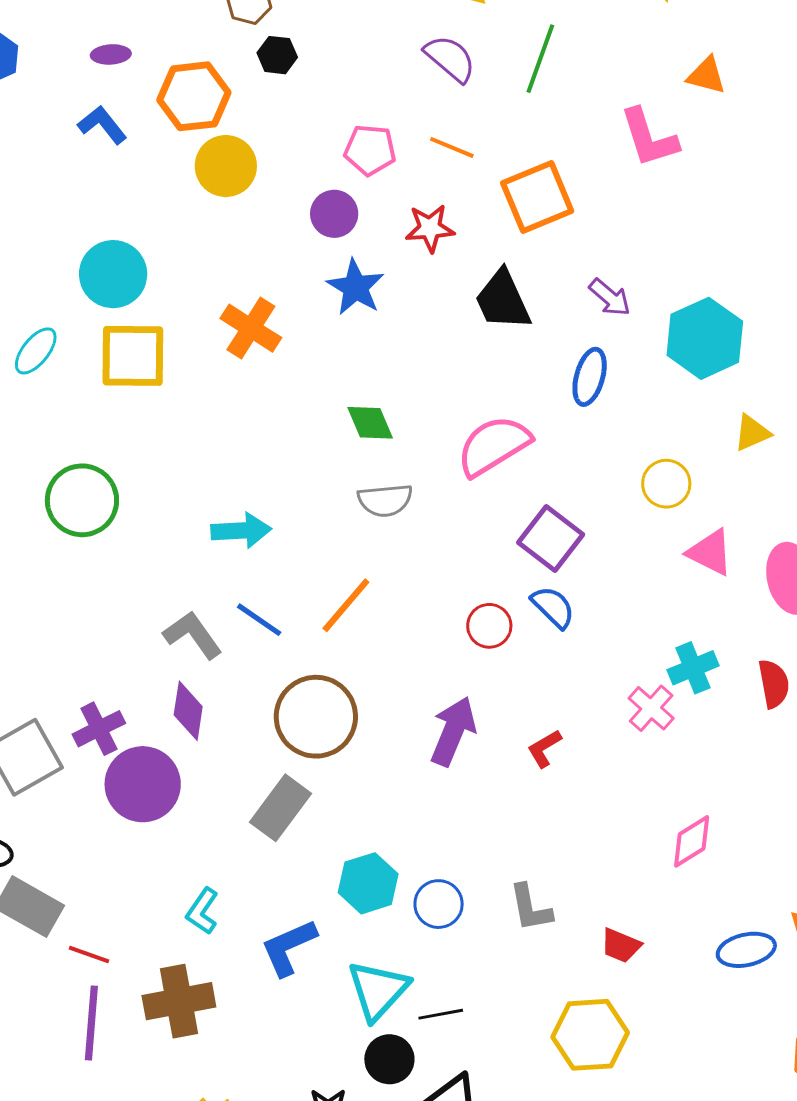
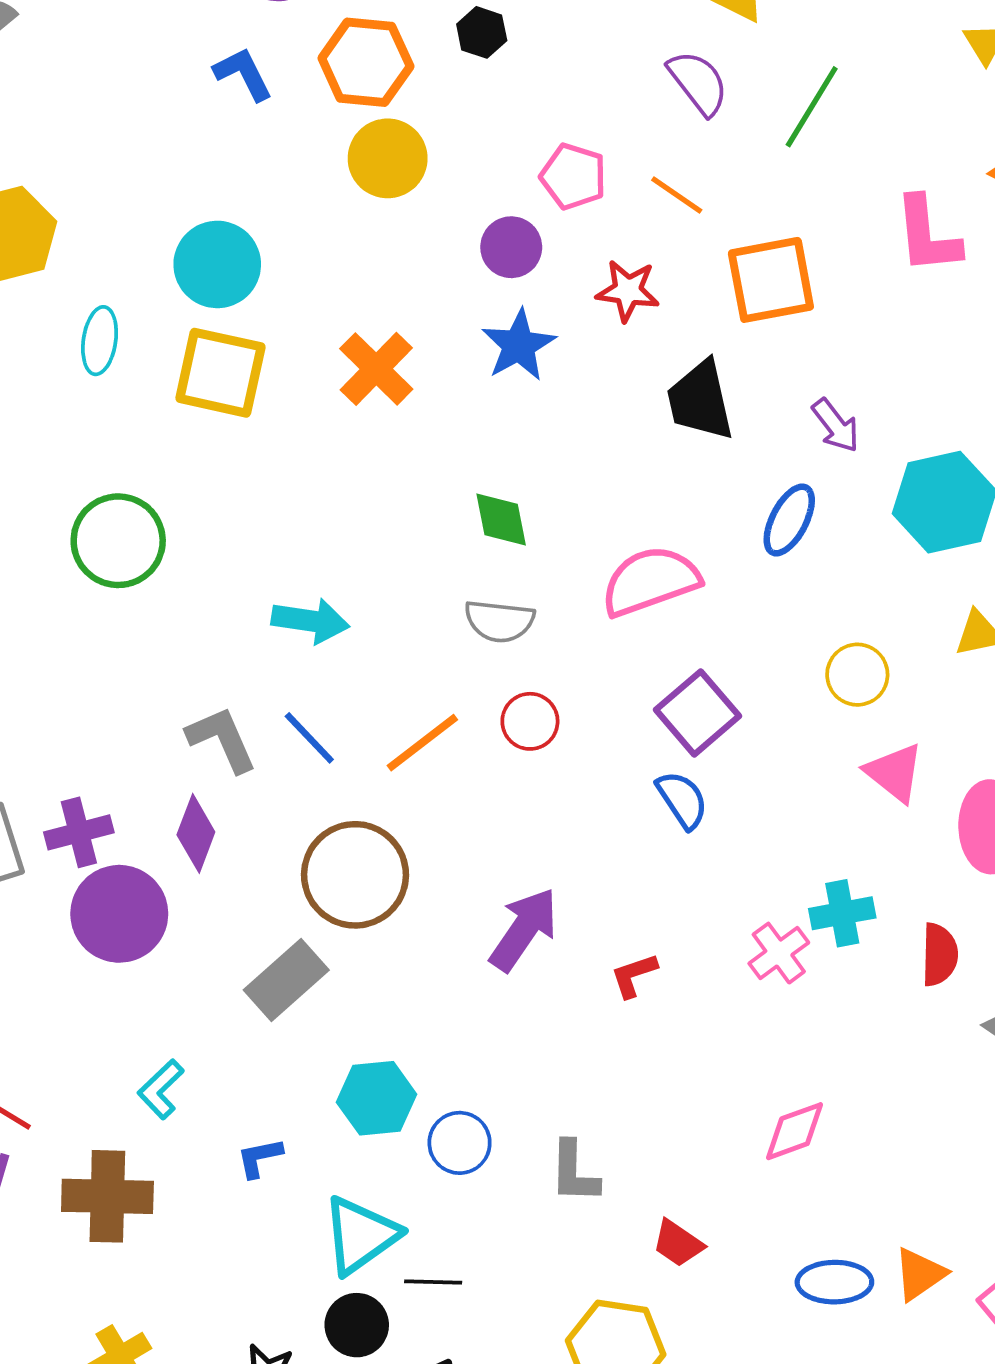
cyan ellipse: (36, 351) -> (100, 341), turned -42
red circle: (489, 626) -> (530, 721), moved
blue L-shape: (289, 947) -> (260, 1158), size x0.6

